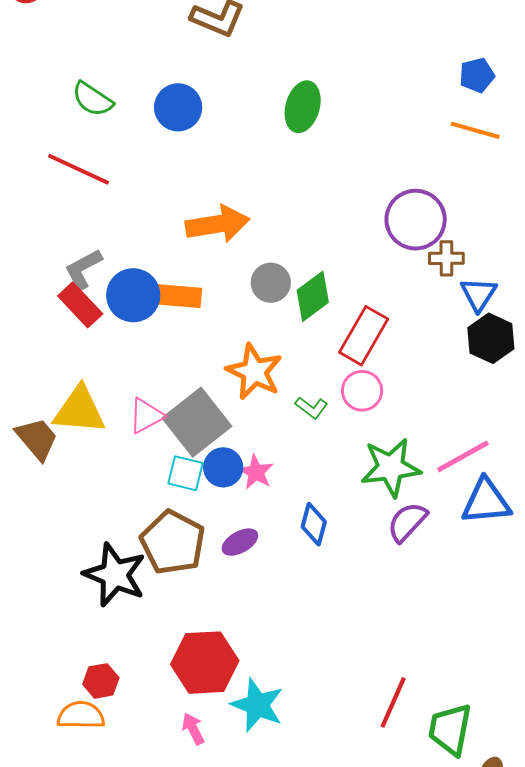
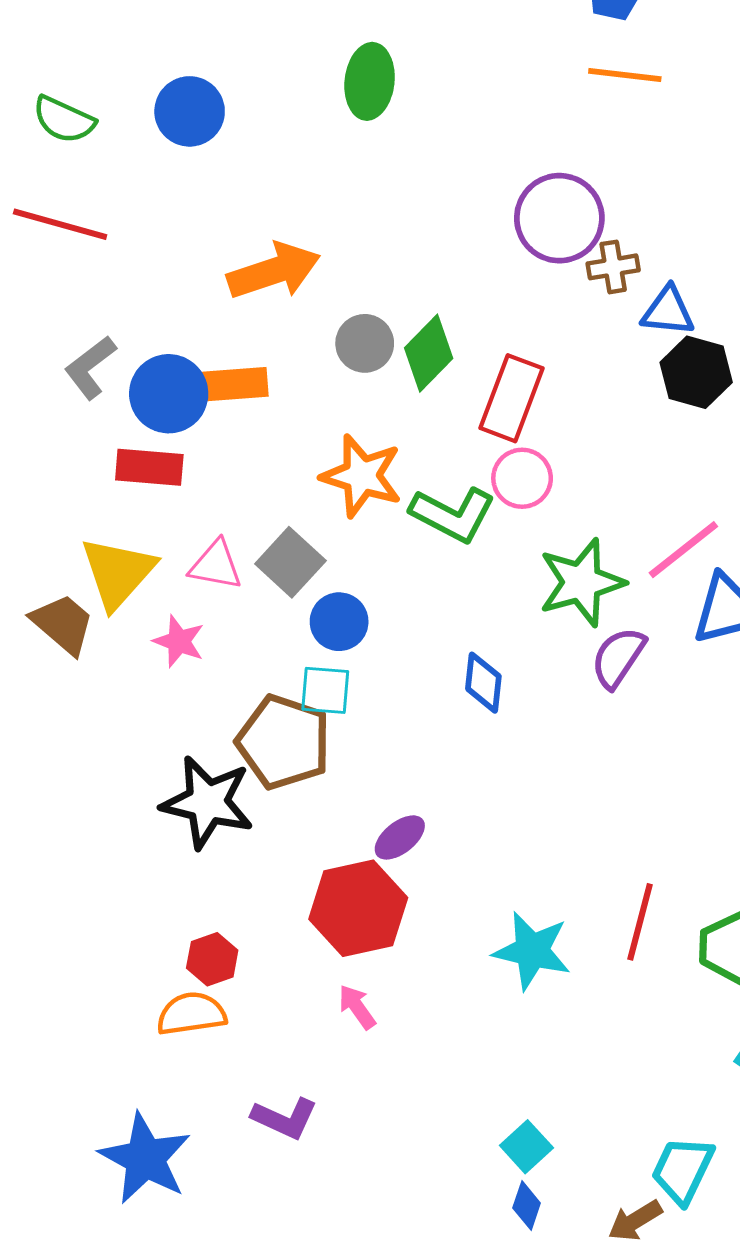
blue triangle: (479, 294) -> (668, 311), turned -48
red rectangle: (80, 305) -> (149, 467), moved, turned -33
green L-shape: (311, 408) -> (453, 514), size x1.8
yellow triangle: (79, 410) -> (118, 573), turned -44
pink triangle: (146, 416) -> (216, 565), turned 48
gray square: (197, 422) -> (290, 562), size x0.7
pink star: (256, 472) -> (179, 641), moved
cyan square: (186, 473) -> (325, 690), moved
purple ellipse: (240, 542) -> (400, 837), moved
cyan star: (257, 705) -> (532, 951), moved

